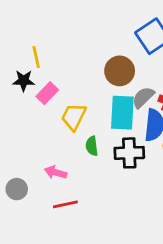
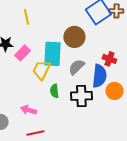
yellow line: (36, 57) -> (26, 17), moved
gray semicircle: (143, 97) -> (76, 67), moved
cyan rectangle: (122, 113) -> (52, 54), moved

